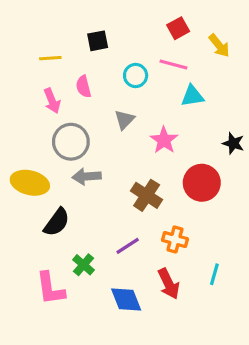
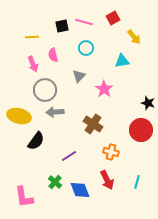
yellow arrow: (219, 46) -> (134, 37), moved
pink line: (173, 64) -> (84, 22), moved
black star: (233, 143) -> (148, 103), moved
red circle: (202, 183) -> (141, 130), moved
purple line: (128, 246) -> (69, 156), moved
green cross: (83, 265) -> (55, 182), moved
cyan line: (214, 274) -> (137, 182), moved
pink L-shape: (50, 288) -> (24, 197), moved

